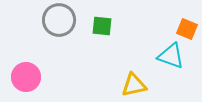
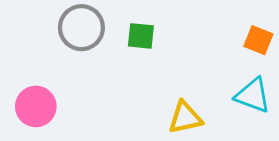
cyan triangle: (171, 56) -> (253, 95), moved

